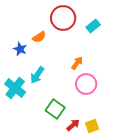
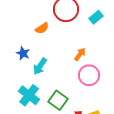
blue star: (20, 49) -> (23, 53), moved
cyan cross: (15, 88) -> (29, 95), moved

